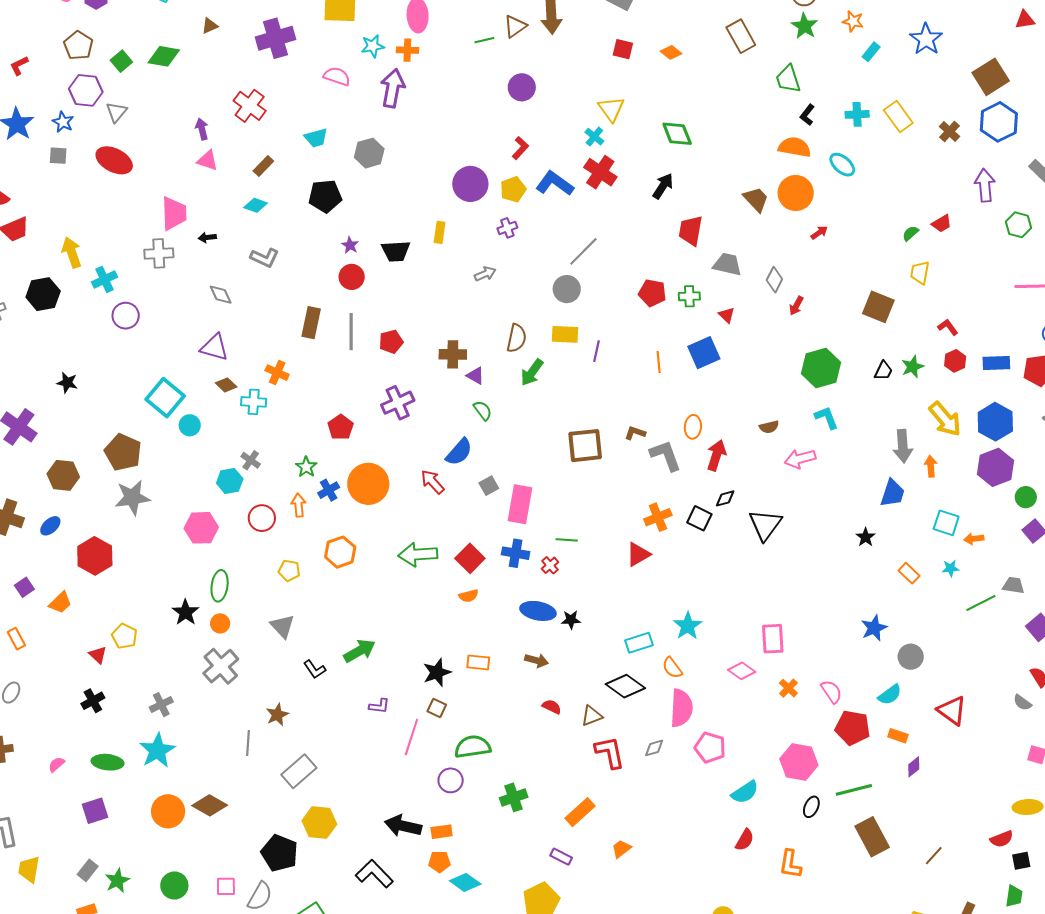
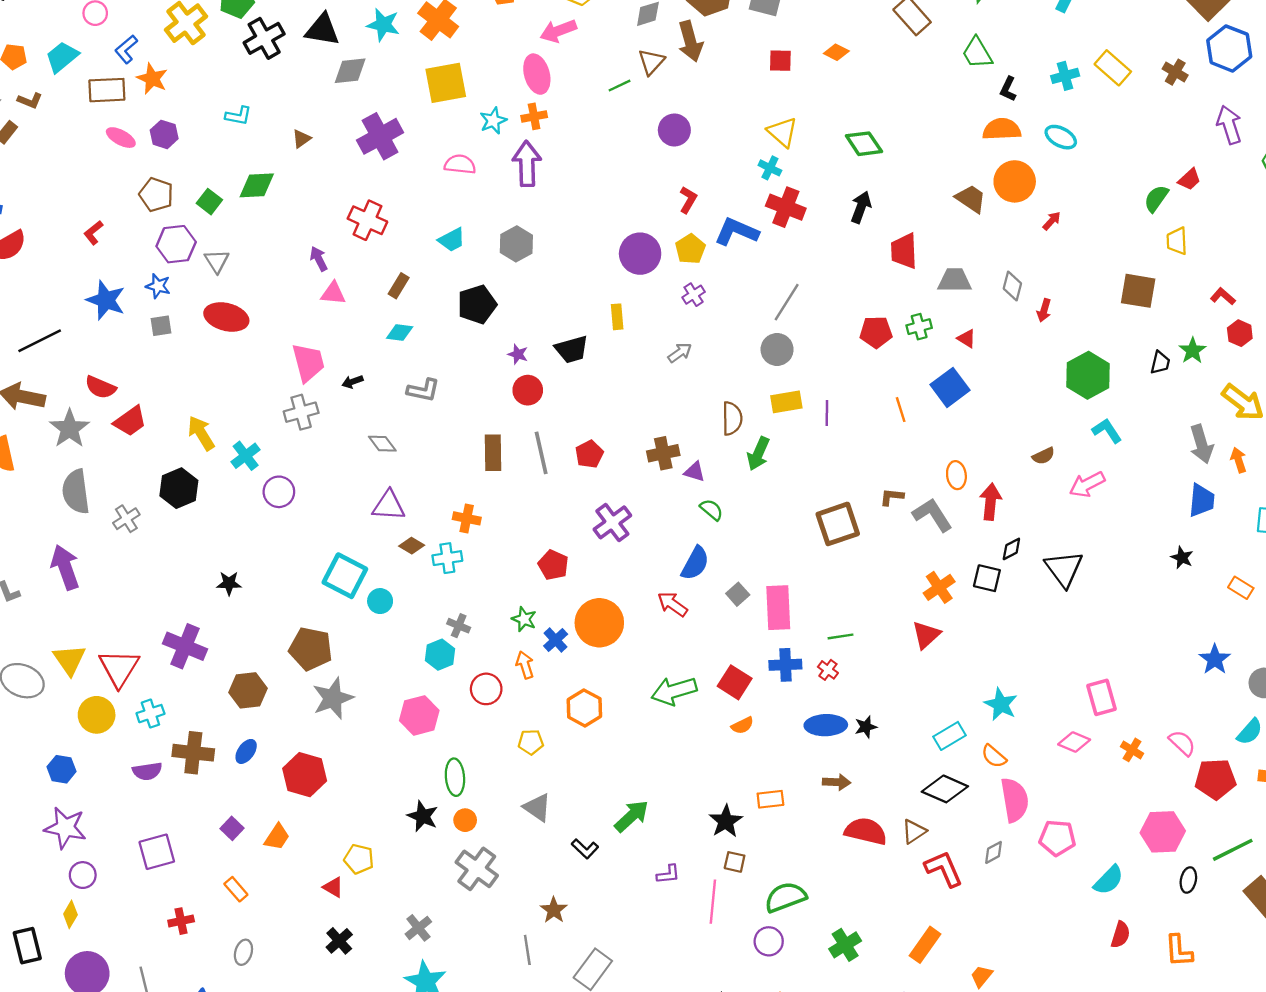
green semicircle: (910, 233) -> (1156, 198), size x1.4
red semicircle: (552, 707) -> (866, 831), size x1.8

